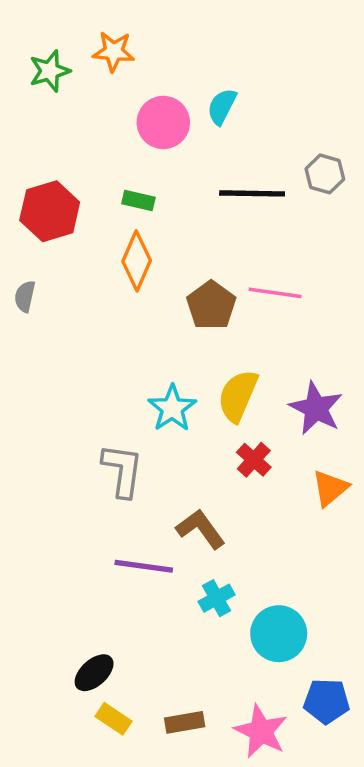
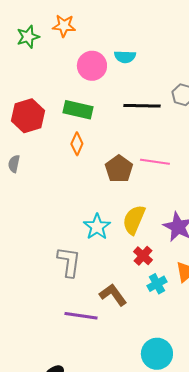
cyan semicircle: (222, 106) -> (125, 57), turned -115
green rectangle: (138, 201) -> (78, 110), size x1.6
orange diamond: (137, 261) -> (77, 144), size x0.7
cyan cross: (217, 598) -> (157, 284), moved

